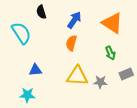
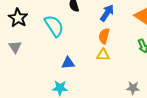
yellow triangle: (77, 76) -> (103, 55), moved, size x0.6
gray star: (100, 82) -> (133, 88), moved

